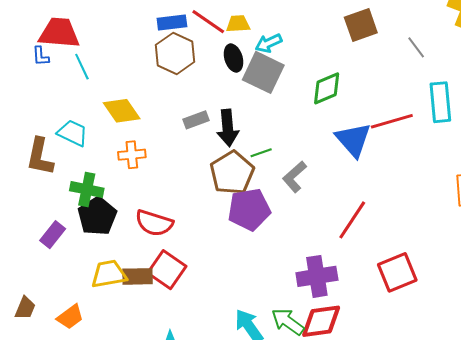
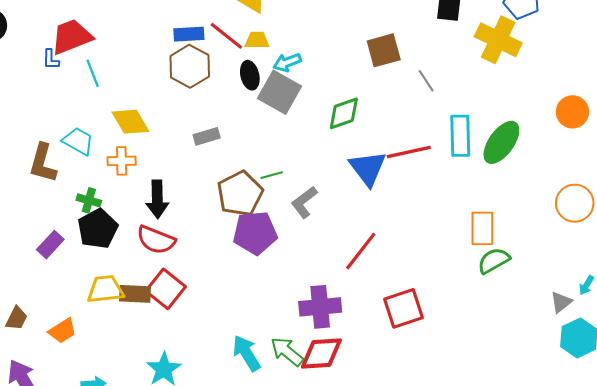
red trapezoid: (59, 33) -> (72, 37), turned -30
gray line: (416, 47) -> (426, 81), moved
black arrow: (228, 128) -> (157, 199), moved
orange cross: (132, 155) -> (122, 161), moved
green cross: (87, 189) -> (89, 200), size x0.7

